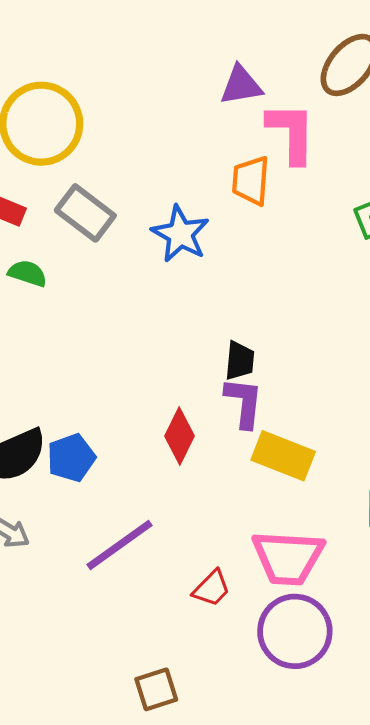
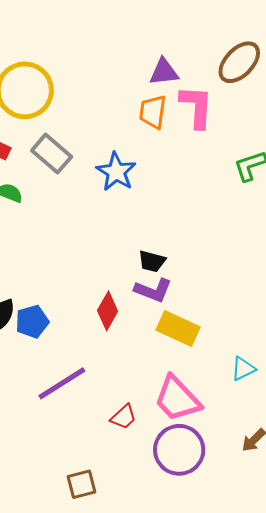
orange trapezoid: (251, 181) -> (153, 112), moved
black trapezoid: (240, 361) -> (152, 261), turned 96
purple L-shape: (244, 403) -> (153, 290), turned 102
pink trapezoid: (288, 558) -> (177, 399), turned 40

